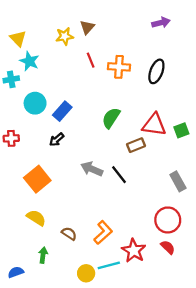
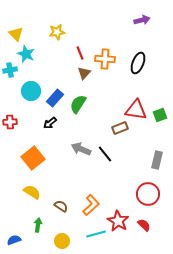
brown triangle: (87, 27) -> (84, 73), moved
green semicircle: (111, 118) -> (78, 104), moved
gray rectangle: (178, 181) -> (157, 160), turned 42
red semicircle: (168, 247) -> (144, 225), moved
yellow circle: (86, 273) -> (62, 241), moved

